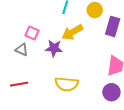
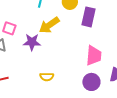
yellow semicircle: (67, 84) -> (47, 77), size x0.6

